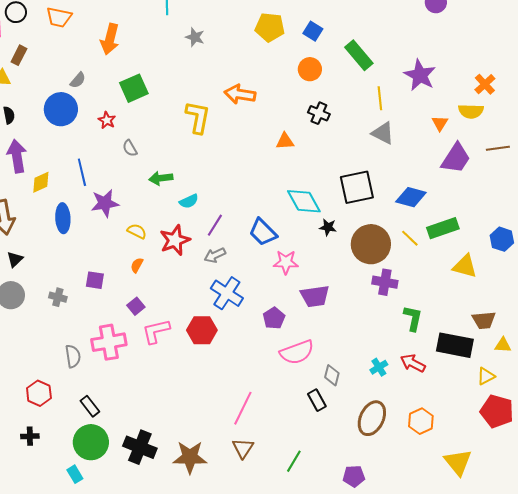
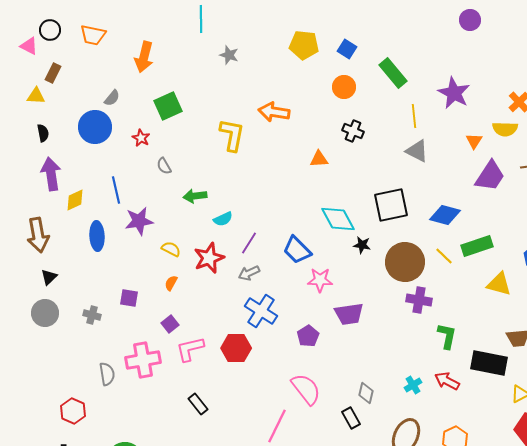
pink semicircle: (297, 352) -> (306, 389), moved, turned -108
black rectangle: (90, 406) -> (198, 404), moved

